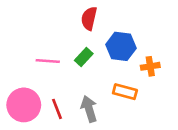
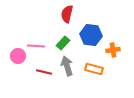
pink circle: (24, 105) -> (18, 56), moved, size x0.6
red line: (57, 109) -> (44, 72), moved, turned -56
gray arrow: (89, 109) -> (67, 66), moved

